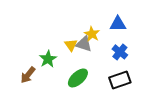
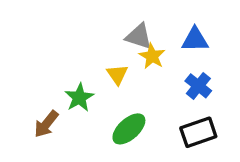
gray triangle: (84, 44) -> (139, 36), moved

